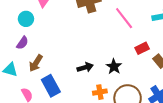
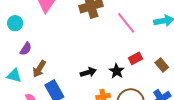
cyan circle: (26, 19) -> (15, 23), moved
red rectangle: (142, 48) -> (135, 58), moved

